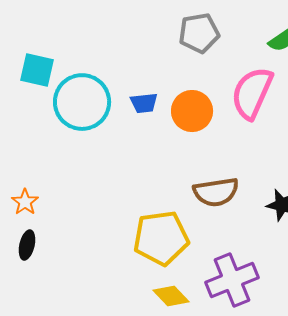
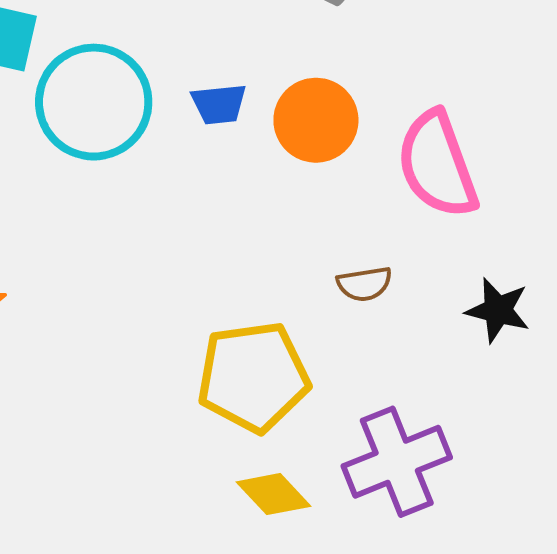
pink semicircle: (252, 93) -> (437, 165), moved, turned -44
brown semicircle: (216, 192) -> (364, 284), size x0.6

